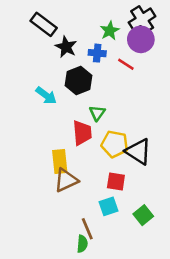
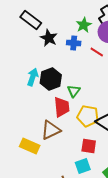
black hexagon: (79, 80) -> (51, 79), moved
cyan arrow: (46, 95) -> (33, 77), turned -108
yellow rectangle: (60, 162) -> (30, 146), moved, turned -60
brown triangle: (66, 180) -> (51, 130), moved

